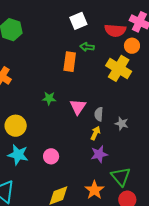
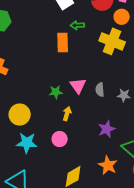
green star: (49, 98) -> (56, 92), moved
yellow arrow: (95, 133) -> (67, 114), moved

